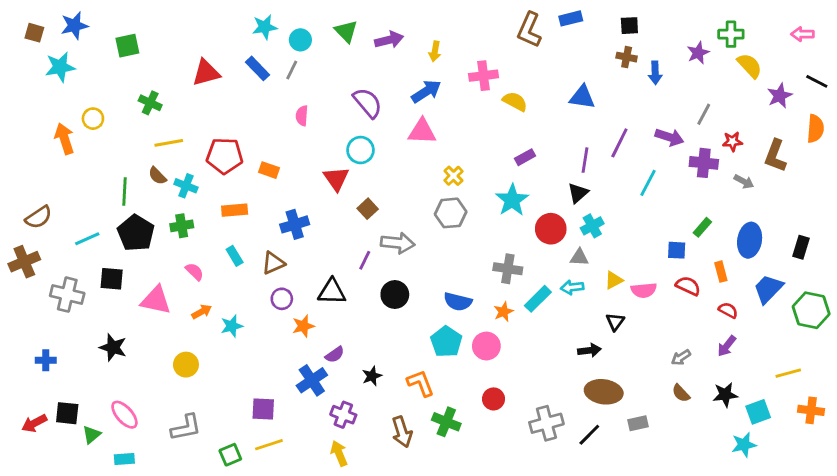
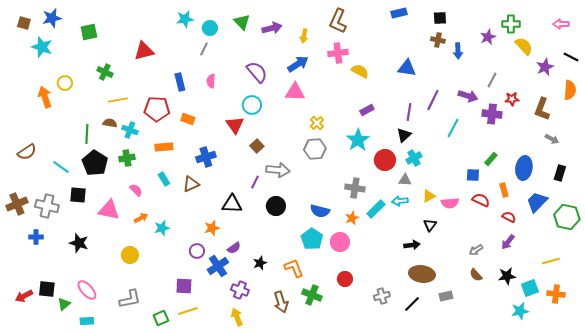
brown L-shape: (529, 30) -> (338, 21), moved
cyan star: (60, 67) -> (42, 47), turned 30
blue rectangle: (257, 68) -> (180, 82), moved, turned 30
brown semicircle: (157, 176) -> (110, 123), turned 144
gray arrow: (744, 181) -> (552, 139), moved
cyan line: (87, 239) -> (61, 167), turned 60
brown cross: (24, 262) -> (17, 204), moved
purple circle: (282, 299) -> (197, 251), moved
blue cross: (46, 360) -> (36, 237), moved
orange cross: (811, 410) -> (556, 294), moved
gray cross: (546, 423) -> (382, 296), size x0.7

